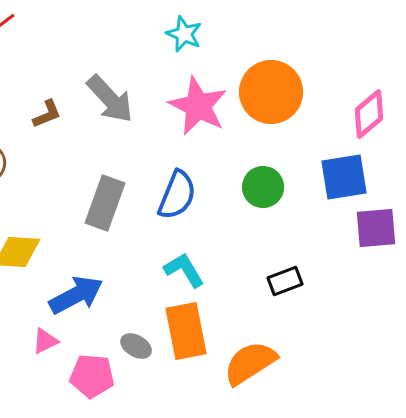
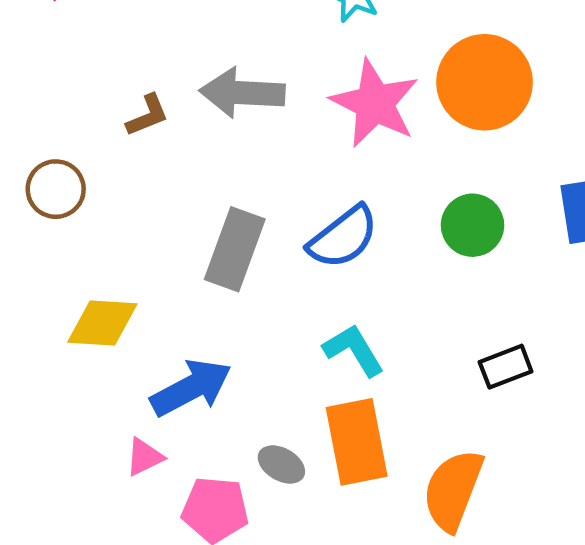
gray arrow: (110, 99) -> (242, 93), turned 136
blue semicircle: (177, 195) -> (343, 237), turned 30
orange semicircle: (250, 363) -> (453, 490), turned -36

